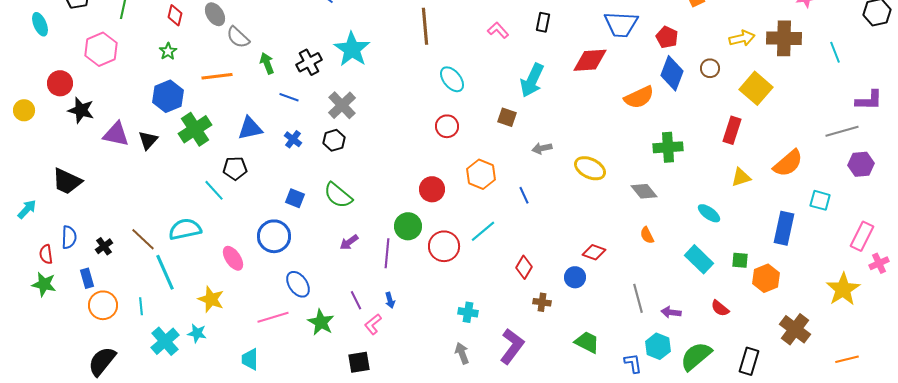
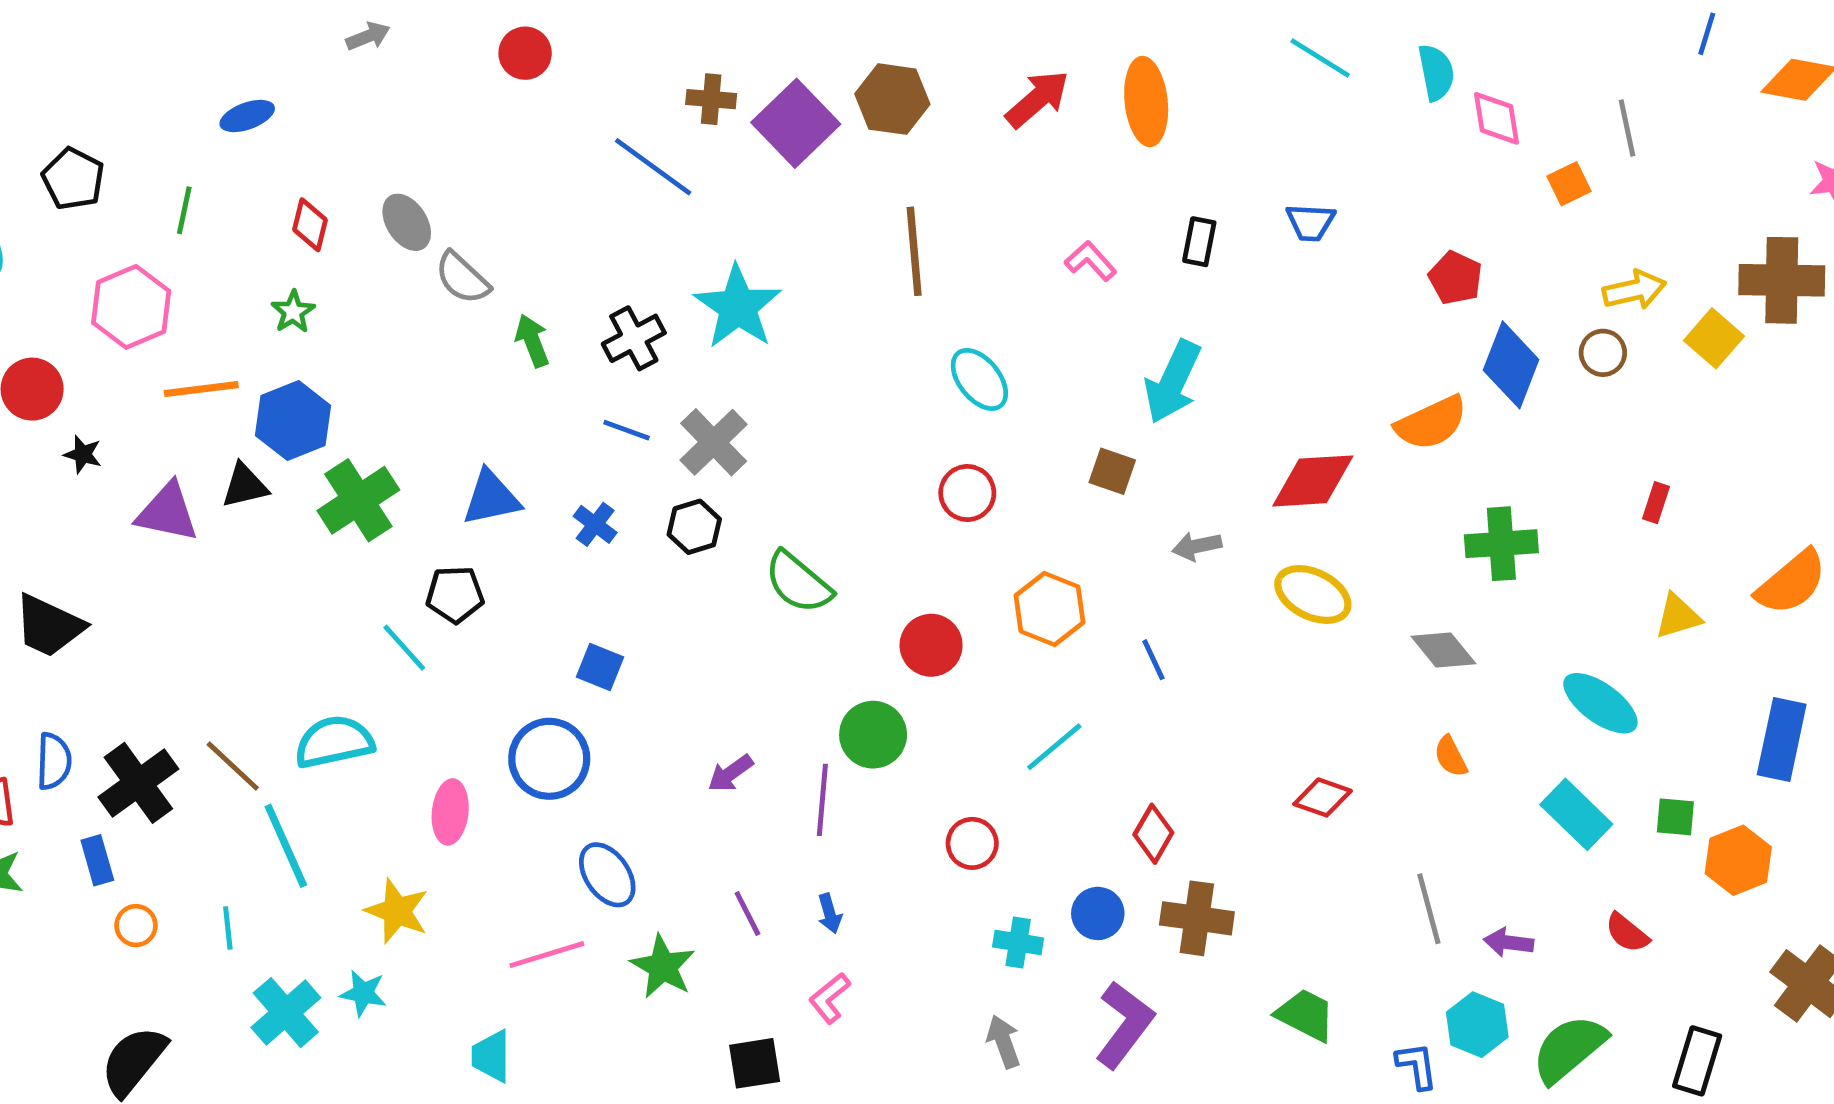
blue trapezoid: (621, 24) -> (1310, 222), moved, size x0.6
red pentagon: (667, 37) -> (1455, 278), moved
yellow arrow: (742, 38) -> (1634, 290), moved
red diamond: (590, 60) -> (1313, 481), moved
orange line: (217, 76) -> (201, 389), moved
yellow square: (756, 88) -> (1714, 338), moved, size x0.7
blue line: (289, 97) -> (627, 430), moved
black star: (81, 110) -> (83, 454), size x0.6
red rectangle: (732, 130) -> (1656, 503), size x0.6
black triangle: (148, 140) -> (245, 486), moved, turned 35
green semicircle: (338, 195) -> (798, 582), moved
cyan ellipse: (709, 213) -> (1600, 703), size x1.4
black cross: (104, 246) -> (138, 783), size x1.8
red circle: (444, 246) -> (972, 843), moved, size x0.7
pink ellipse: (233, 258) -> (450, 812), turned 40
blue circle: (575, 277) -> (1098, 913), moved
brown cross: (542, 302) -> (1197, 918), size x1.6
orange circle: (103, 305) -> (136, 926), size x0.6
pink L-shape: (373, 324) -> (830, 998), moved

